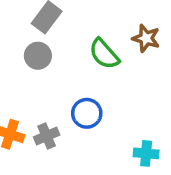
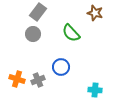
brown star: (146, 38) -> (95, 13), moved

